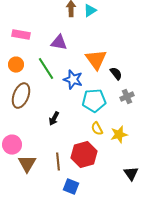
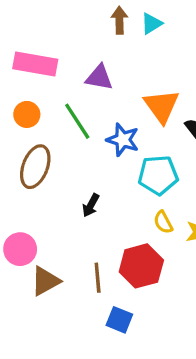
pink rectangle: (21, 35) -> (35, 64), size x1.4
brown triangle: (27, 164) -> (45, 281), turned 30

